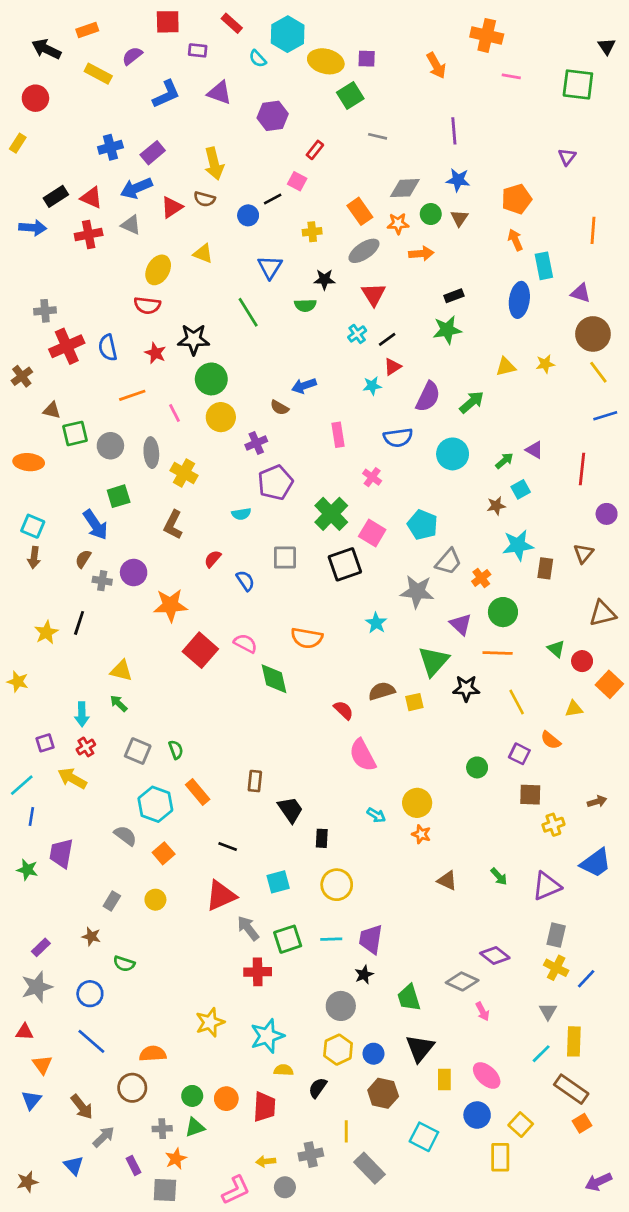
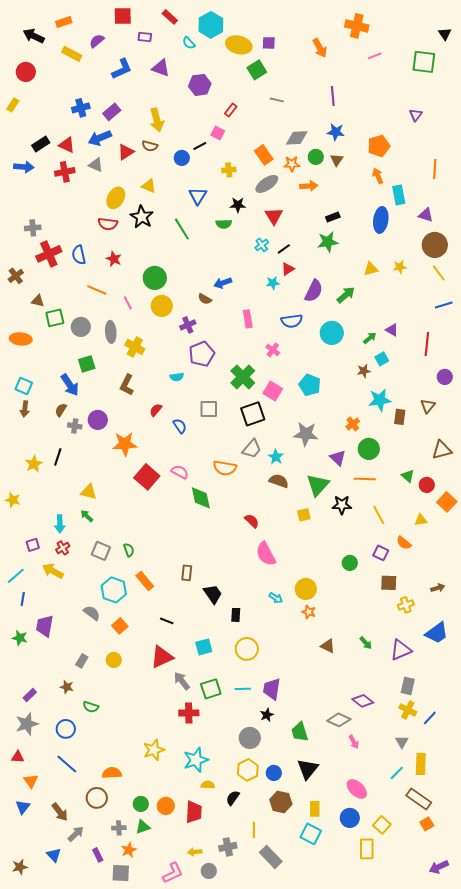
pink line: (511, 76) -> (375, 56), turned -32
black star: (194, 339) -> (142, 217), moved, turned 30
orange line: (132, 395) -> (97, 290), turned 42
gray trapezoid: (448, 562) -> (252, 449), moved
brown semicircle: (382, 691) -> (279, 481), moved, turned 36
yellow rectangle: (444, 1080) -> (315, 809), moved

